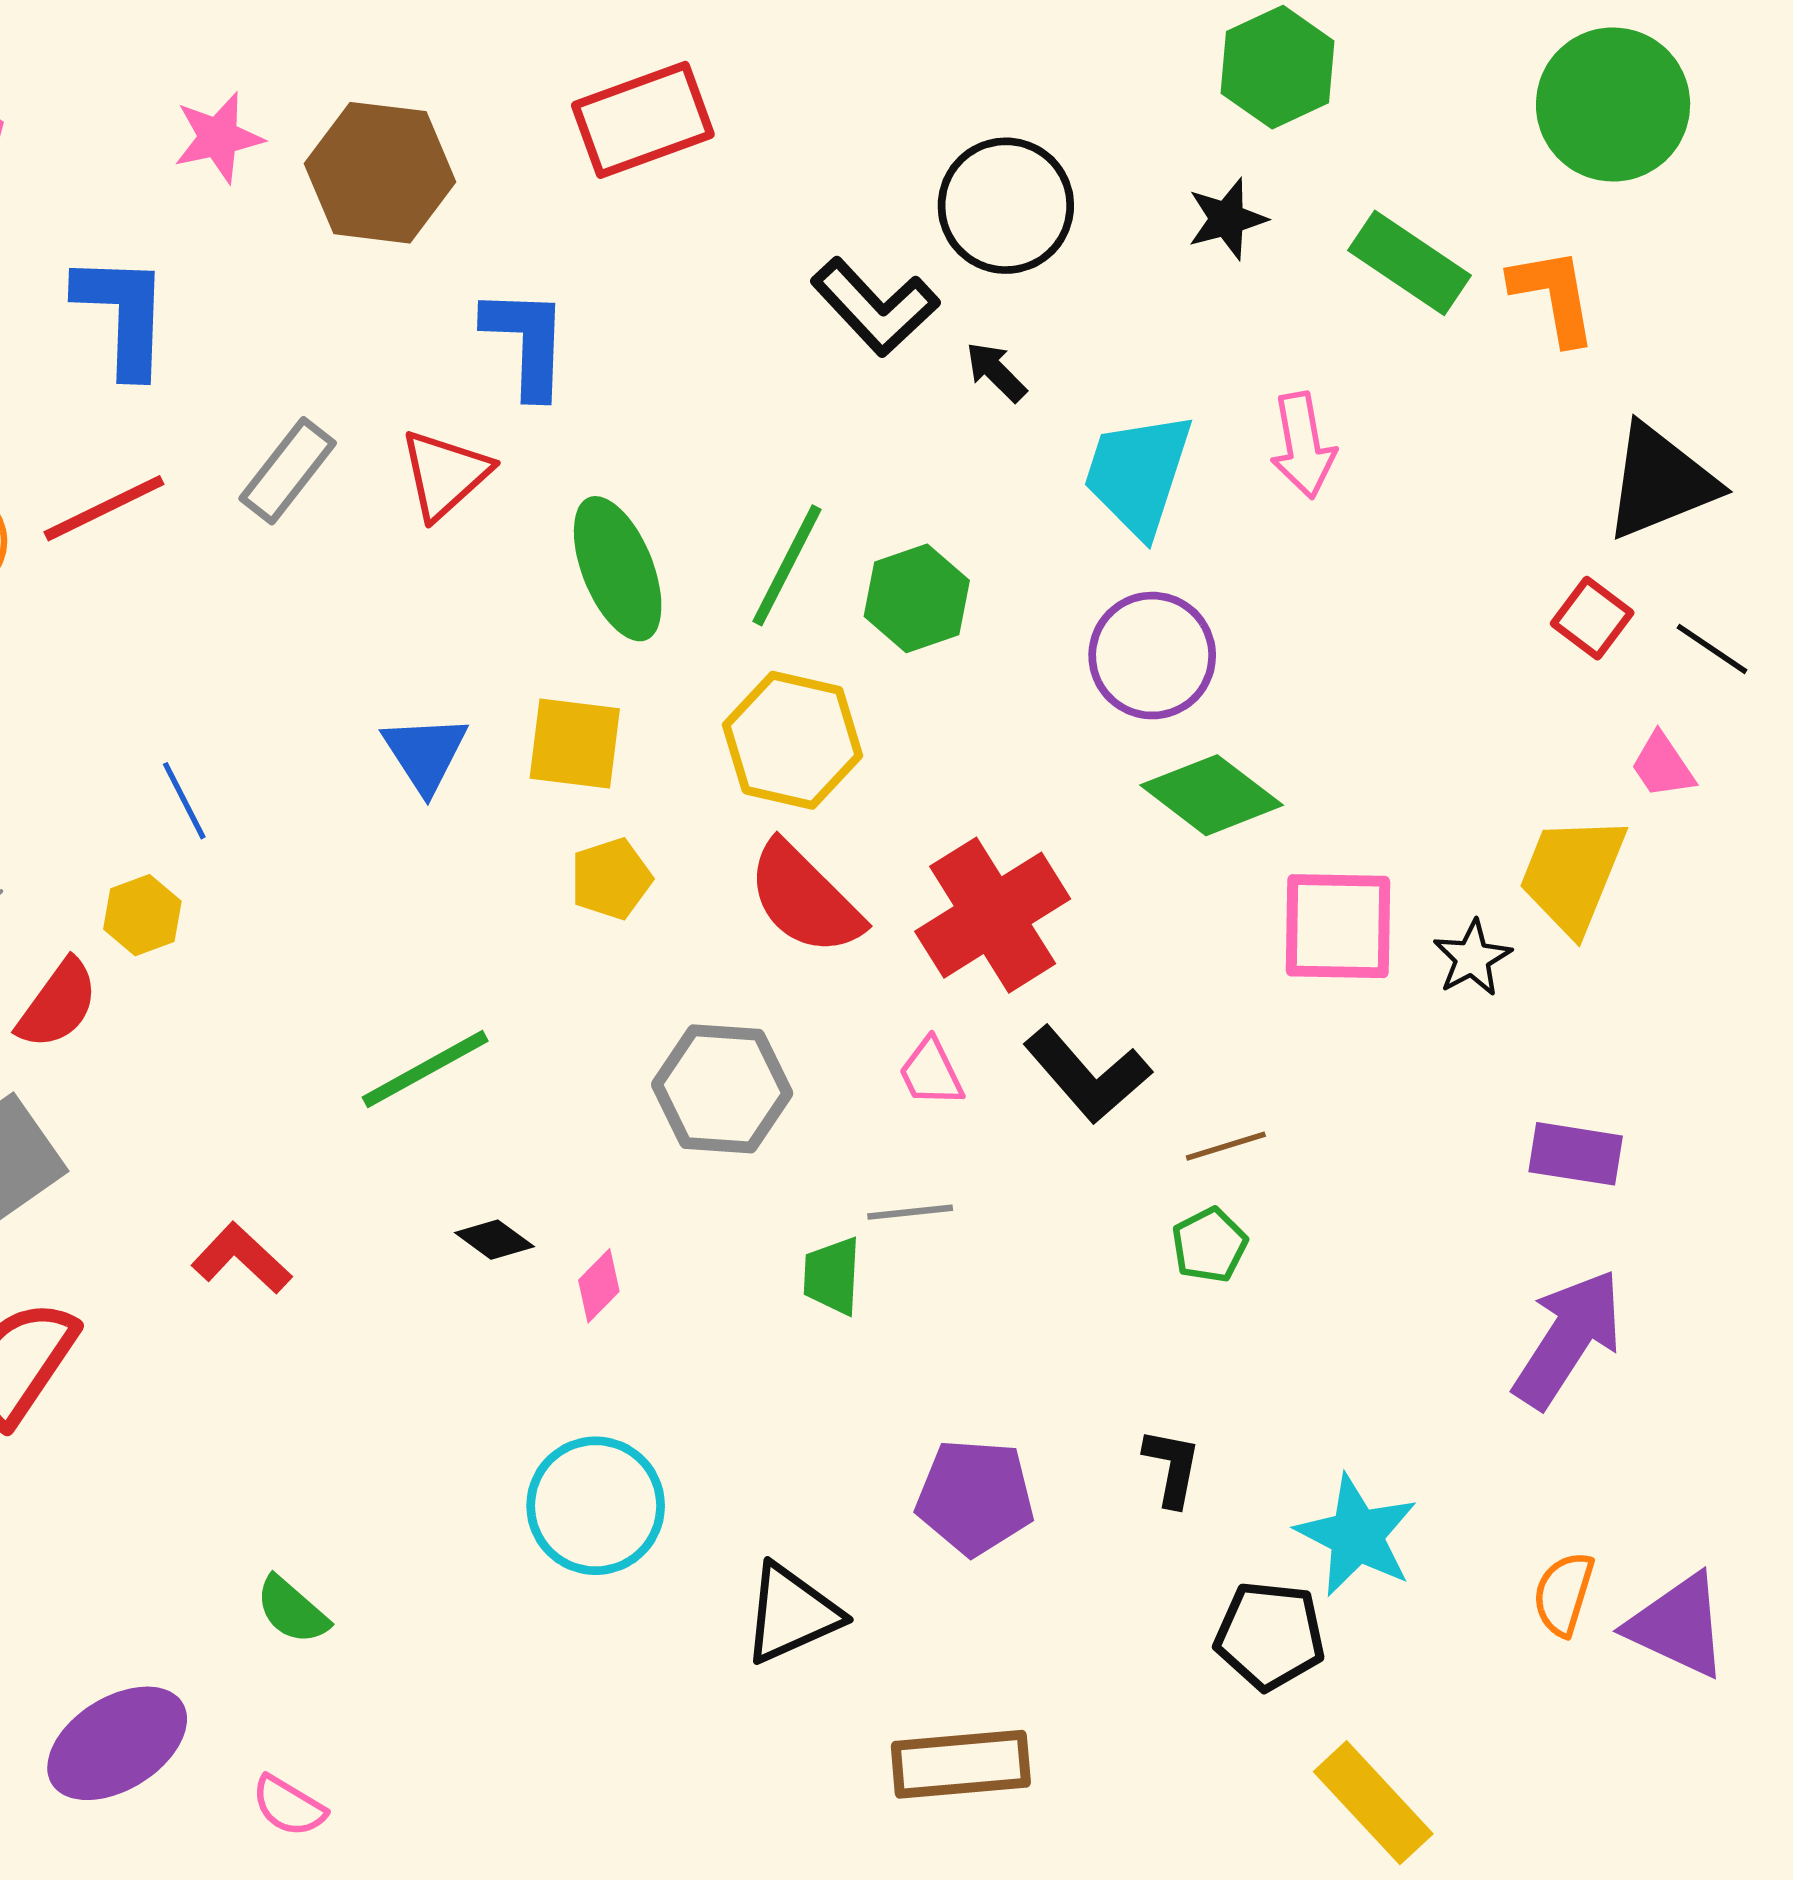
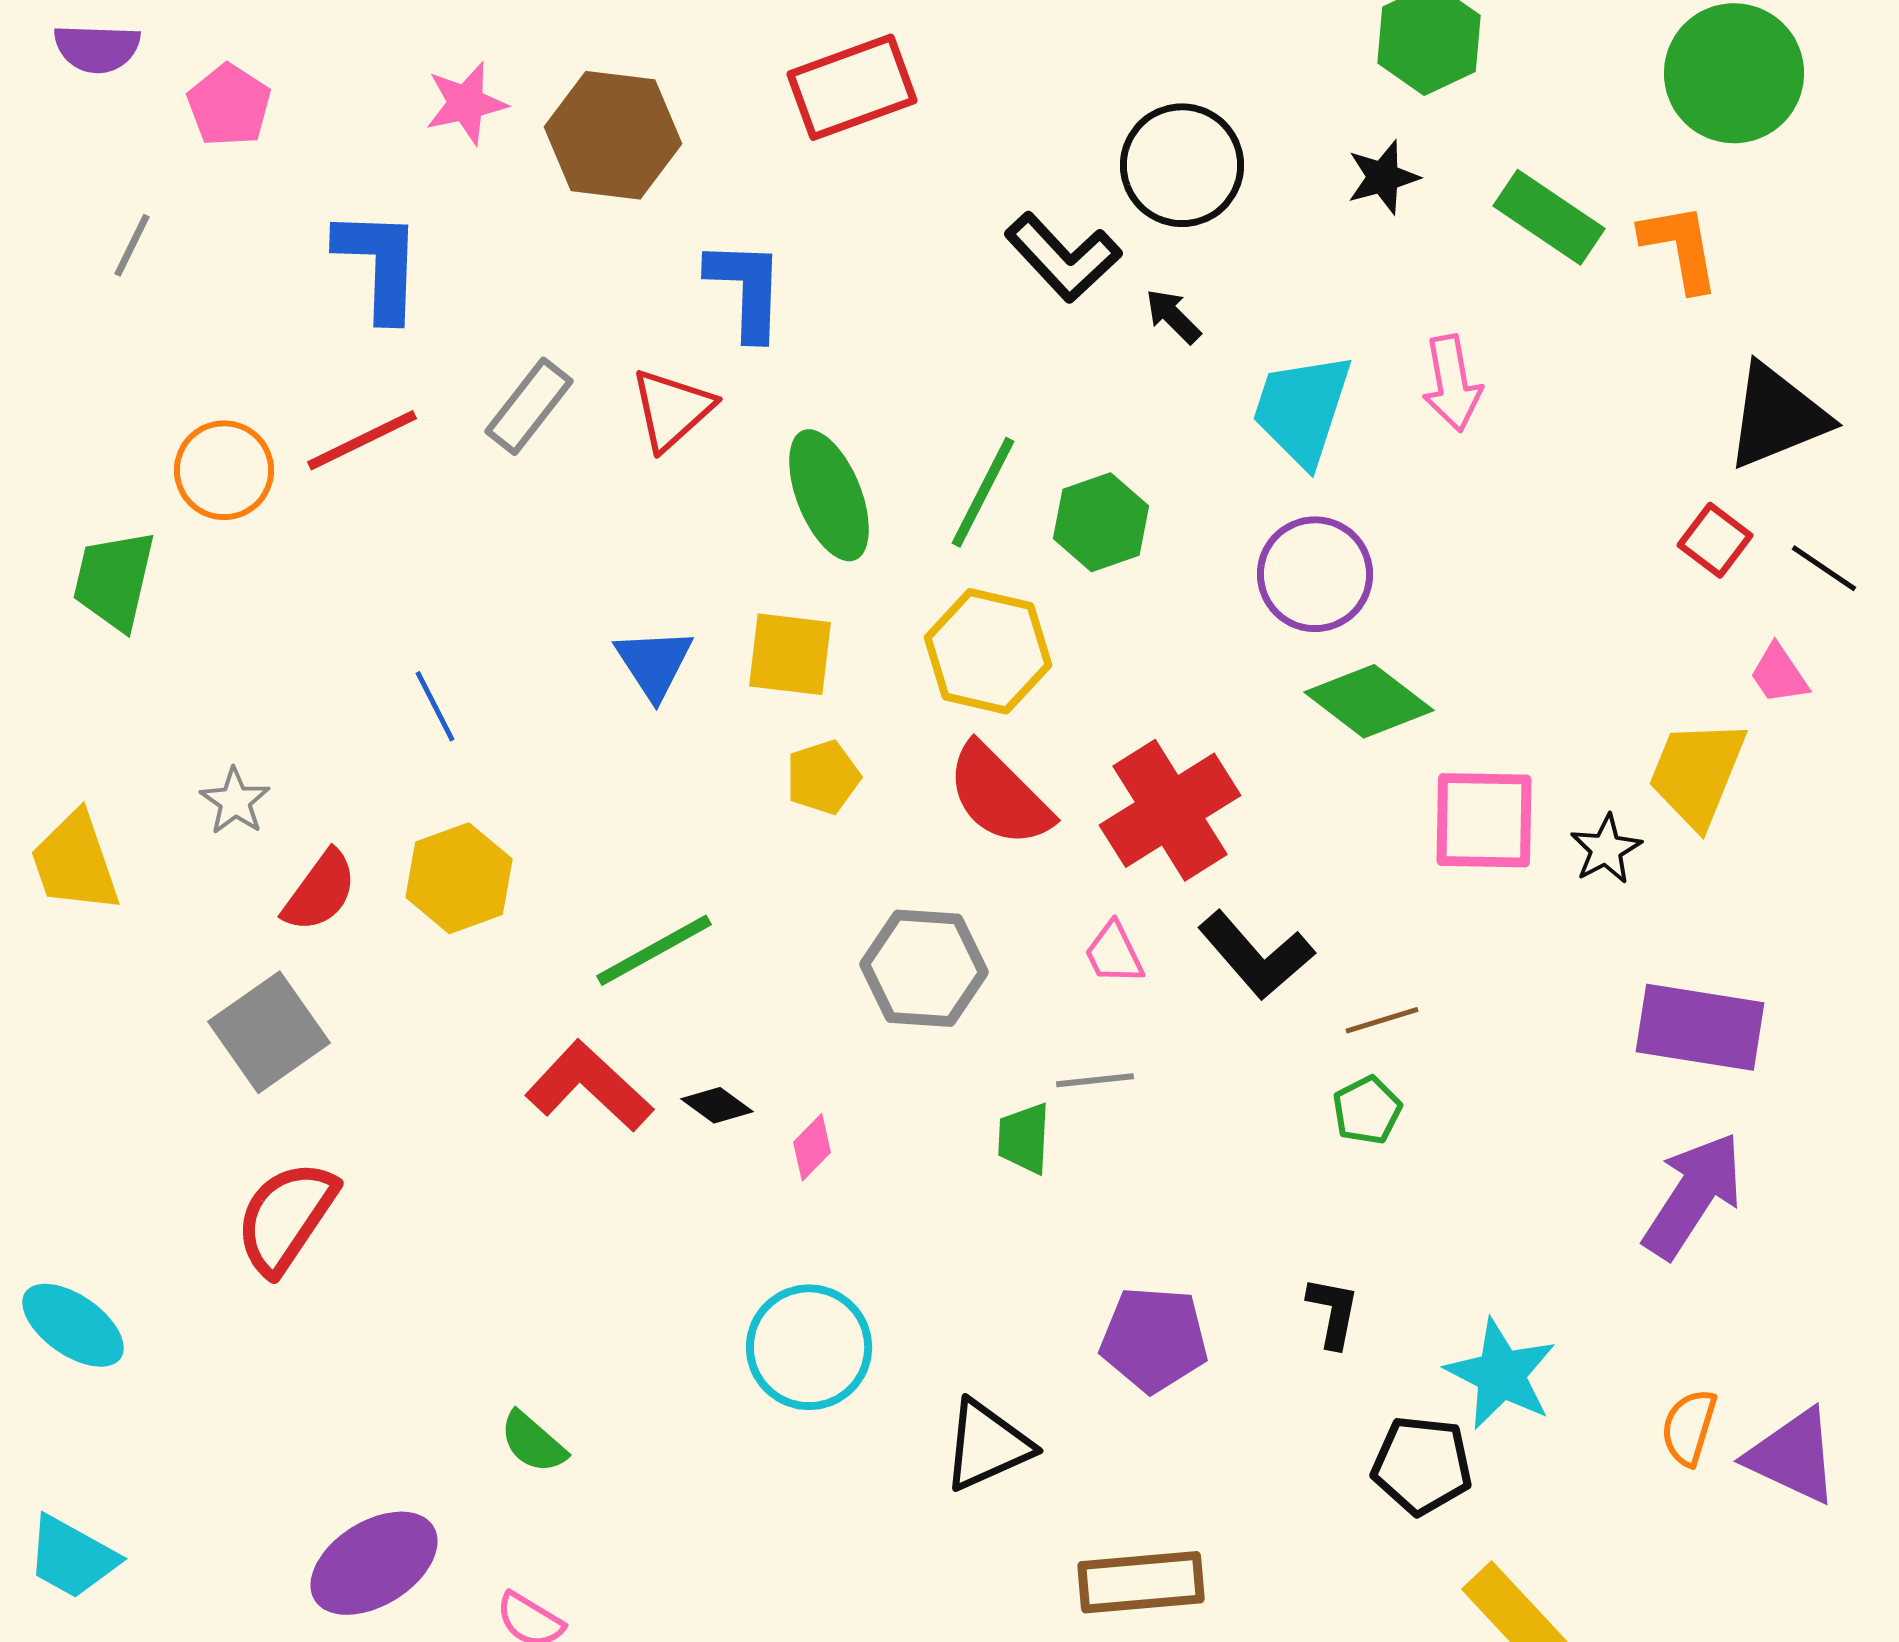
yellow hexagon: (142, 915) -> (459, 878), moved, size x1.5
purple rectangle: (1576, 1154) -> (1700, 1027), size x1.5
red L-shape: (241, 1258) -> (589, 1086), moved, size x1.4

